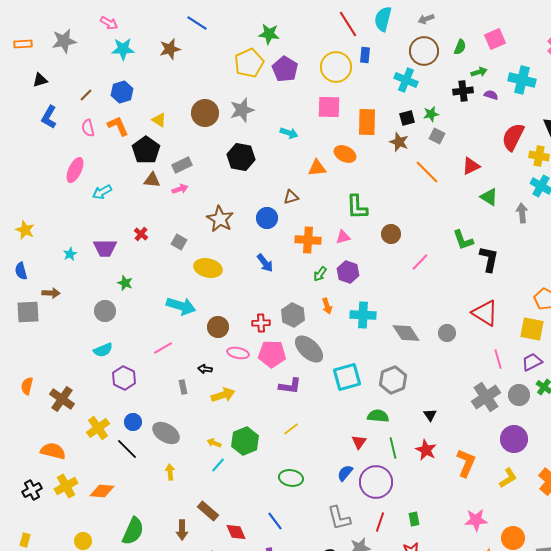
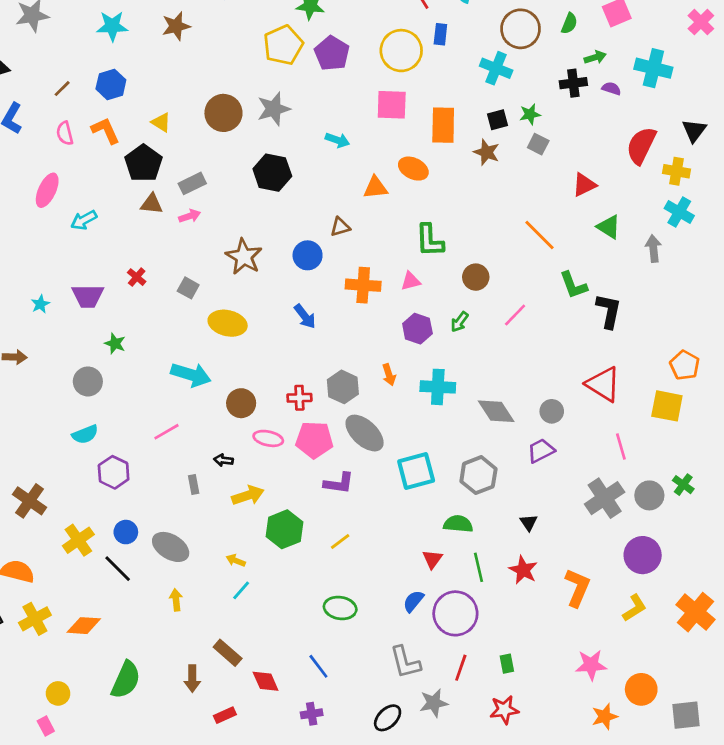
orange line: (427, 172) -> (539, 235), moved
green arrow: (320, 274) -> (459, 322), moved
purple trapezoid: (532, 362) -> (541, 451), moved
green hexagon: (245, 441) -> (285, 529), moved

